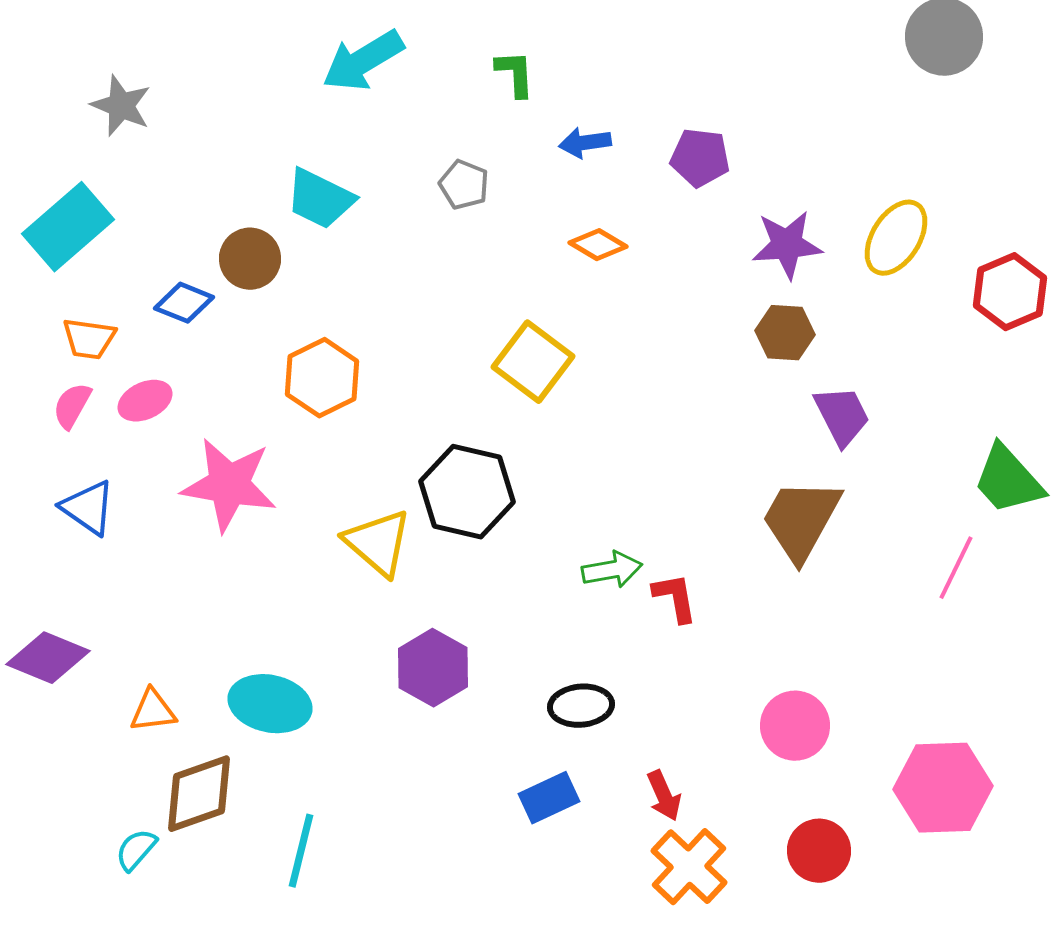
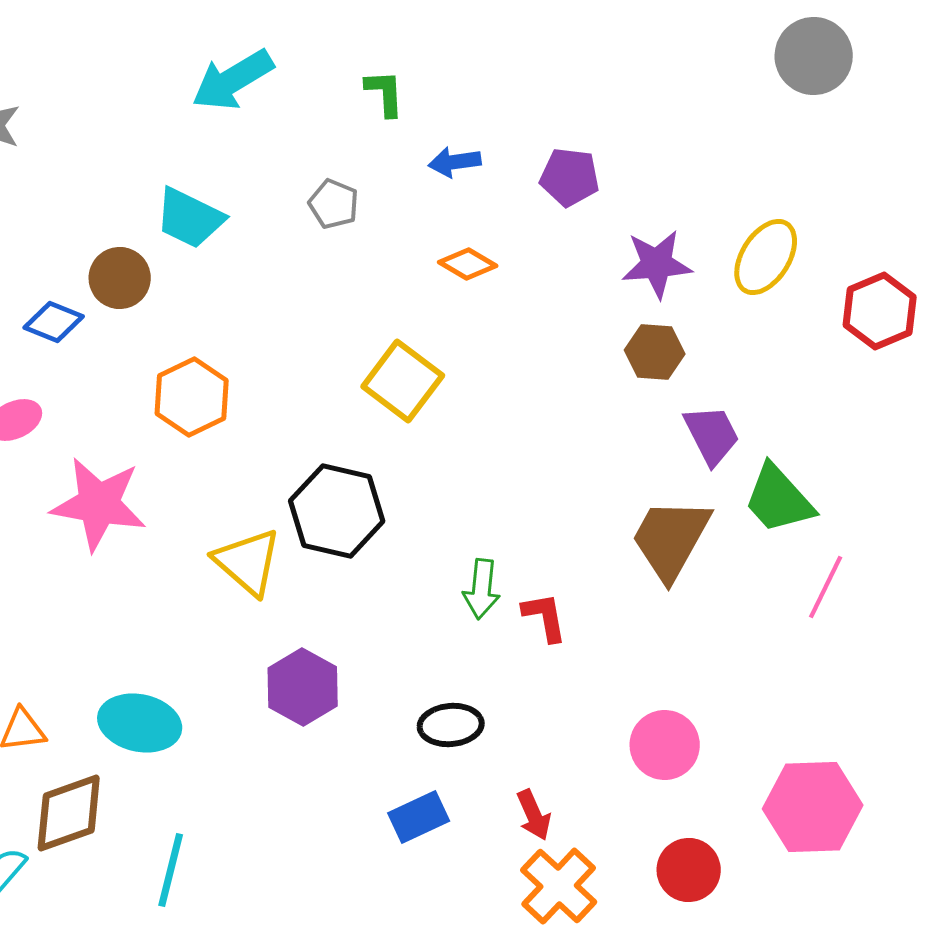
green trapezoid: (1008, 480) -> (779, 499), moved
green arrow: (612, 570) -> (482, 589), turned 106

